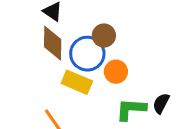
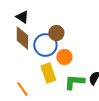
yellow rectangle: (77, 82) -> (48, 73), moved, turned 48

